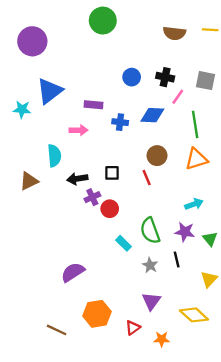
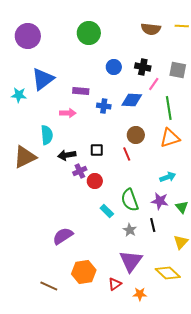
green circle: (103, 21) -> (89, 33), moved
brown triangle: (29, 181) -> (25, 157), size x1.4
purple triangle: (151, 301) -> (131, 261), size x1.4

